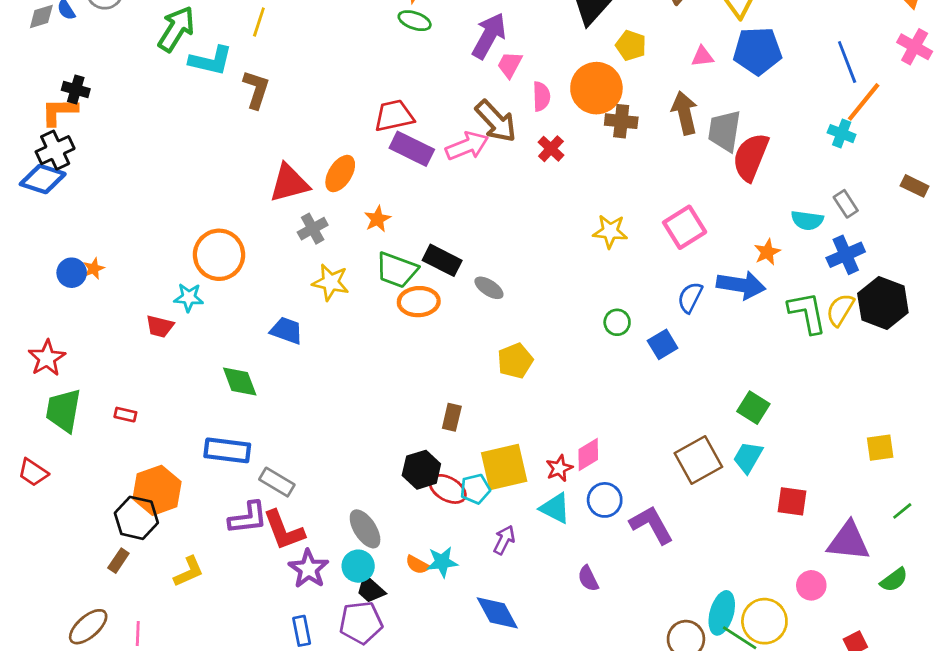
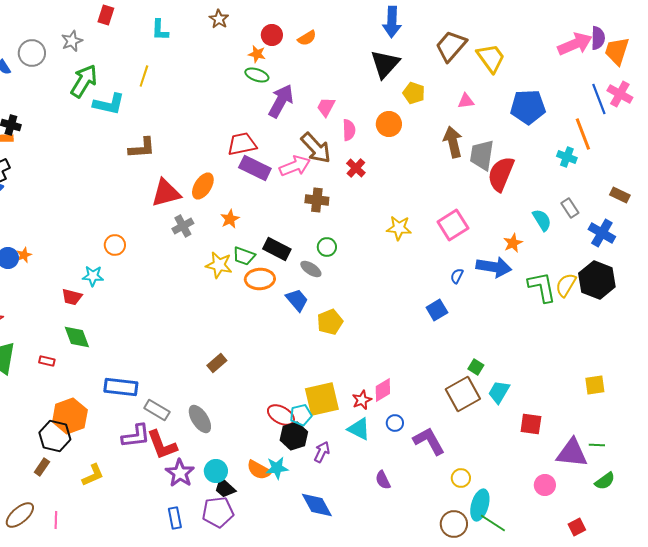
purple arrow: (489, 36) -> (281, 101), moved
blue pentagon: (758, 51) -> (528, 107), moved
blue line: (847, 62) -> (599, 99), moved
orange circle: (596, 88) -> (389, 124), size x0.7
brown L-shape: (256, 89) -> (142, 148), moved, turned 68
orange line: (864, 102) -> (583, 134), turned -60
brown cross: (621, 121) -> (317, 200), moved
cyan semicircle: (807, 220) -> (542, 220), turned -130
orange circle: (219, 255) -> (115, 245), size x0.6
blue cross: (846, 255) -> (602, 233), moved, turned -36
green trapezoid: (397, 270) -> (244, 256), size x0.7
yellow star: (331, 282) -> (219, 265), moved
blue semicircle: (690, 297) -> (457, 276), size x0.7
green circle: (617, 322) -> (327, 247), moved
blue trapezoid: (287, 331) -> (297, 300), moved, turned 30
green diamond: (240, 382) -> (77, 337), moved
green square: (753, 408) -> (476, 367), moved, size x0.7
brown rectangle: (452, 417) -> (217, 363), moved, turned 36
black hexagon: (421, 470) -> (294, 436), moved
blue circle: (605, 500) -> (395, 423), size x0.7
green line: (902, 511) -> (597, 445), moved, turned 42
gray ellipse: (365, 529) -> (200, 419), moved
orange semicircle: (417, 565) -> (259, 470), size x1.4
yellow circle: (764, 621) -> (461, 478), moved, size x0.6

